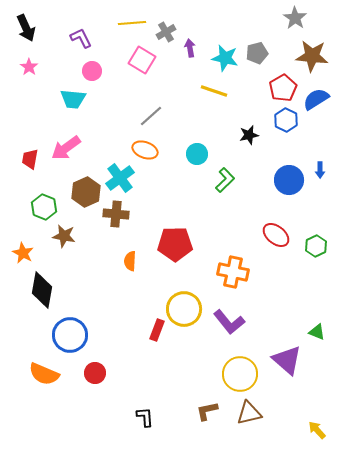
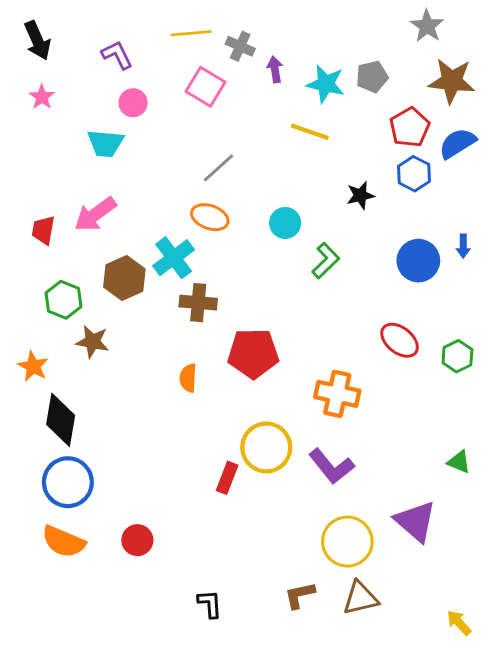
gray cross: (166, 32) -> (240, 46), turned -36
brown cross: (116, 214) -> (198, 303), moved
green triangle: (317, 332) -> (459, 462), moved
blue circle: (70, 335) -> (68, 482), moved

